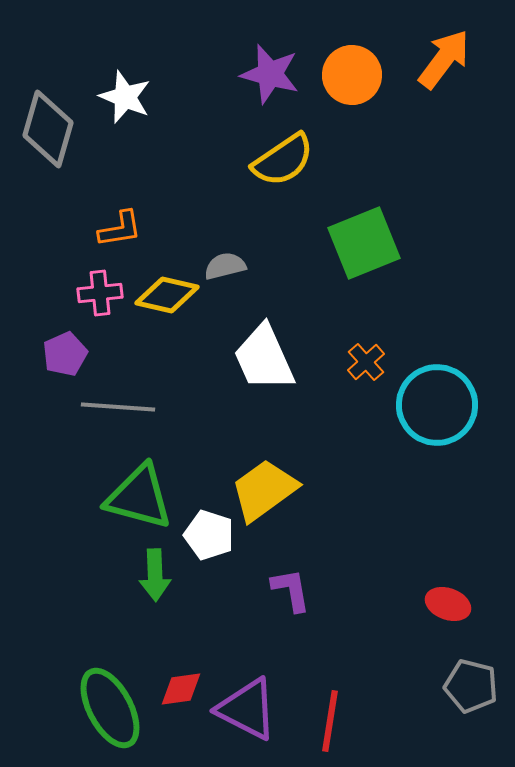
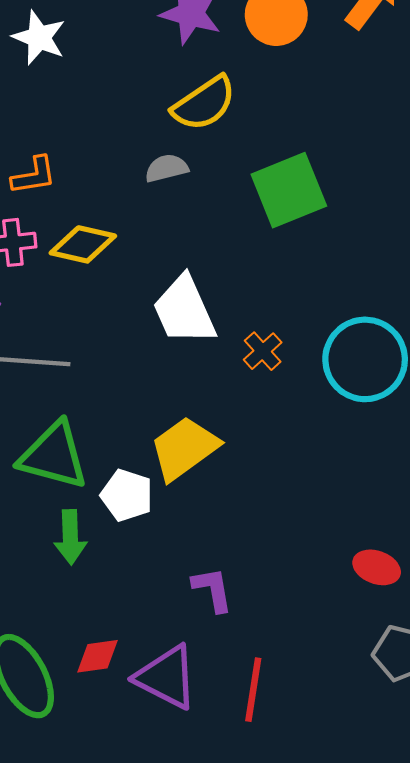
gray semicircle: (225, 266) -> (167, 168), moved
orange cross: (366, 362) -> (263, 351), moved
purple L-shape: (291, 590) -> (213, 589), moved

